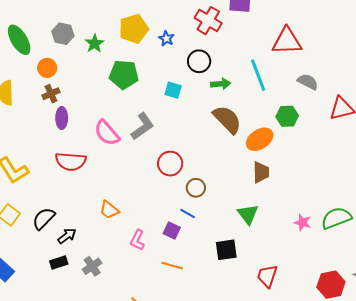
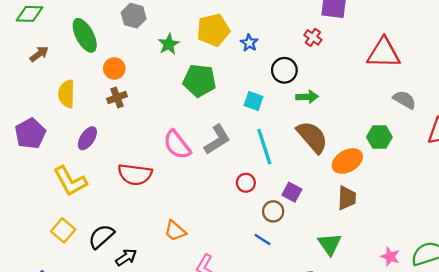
red cross: (208, 21) -> (313, 37), moved, size x0.6
gray hexagon: (63, 34) -> (134, 16), moved
cyan line: (258, 75) -> (264, 147), moved
purple ellipse: (62, 118) -> (87, 138), moved, turned 30
red circle: (170, 164) -> (246, 183), size x0.7
purple square: (172, 231) -> (292, 192), moved

